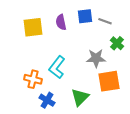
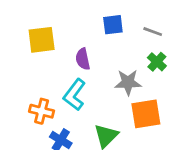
gray line: (105, 21) -> (153, 32), moved
purple semicircle: (61, 22) -> (83, 59), moved

